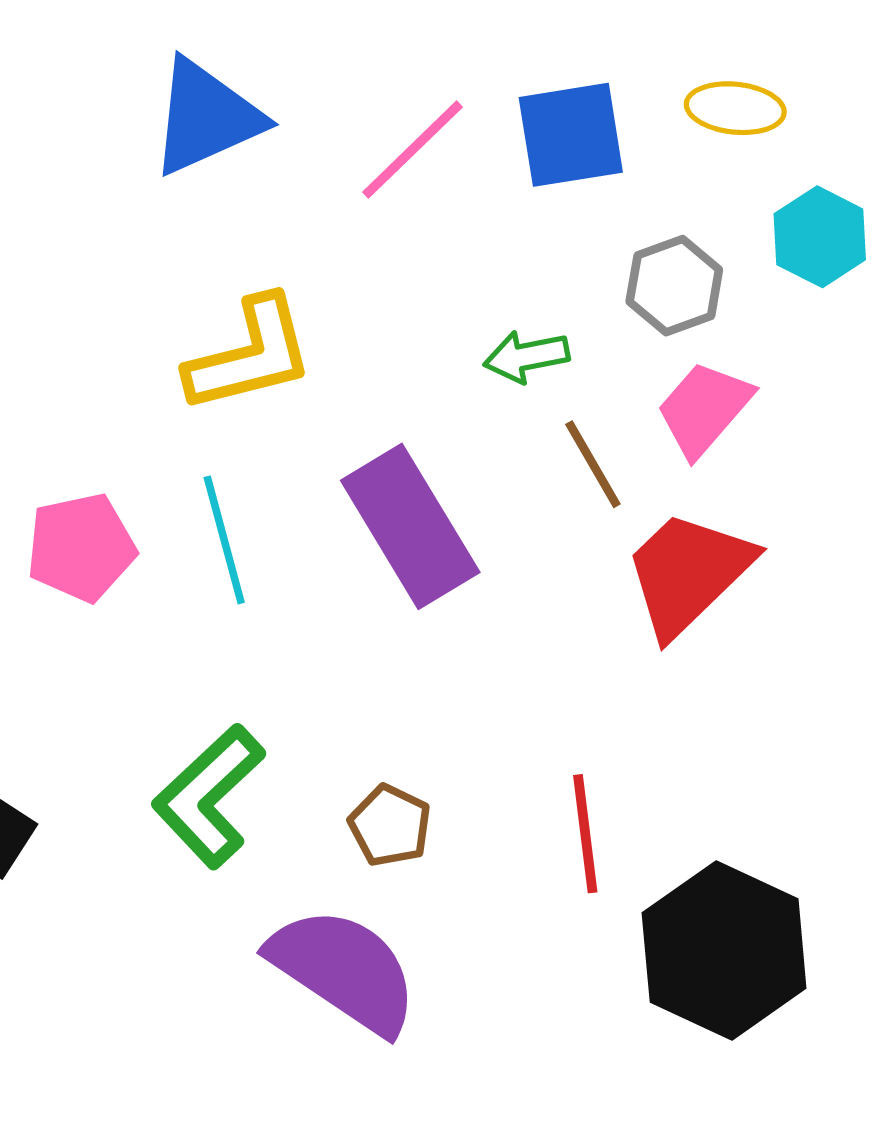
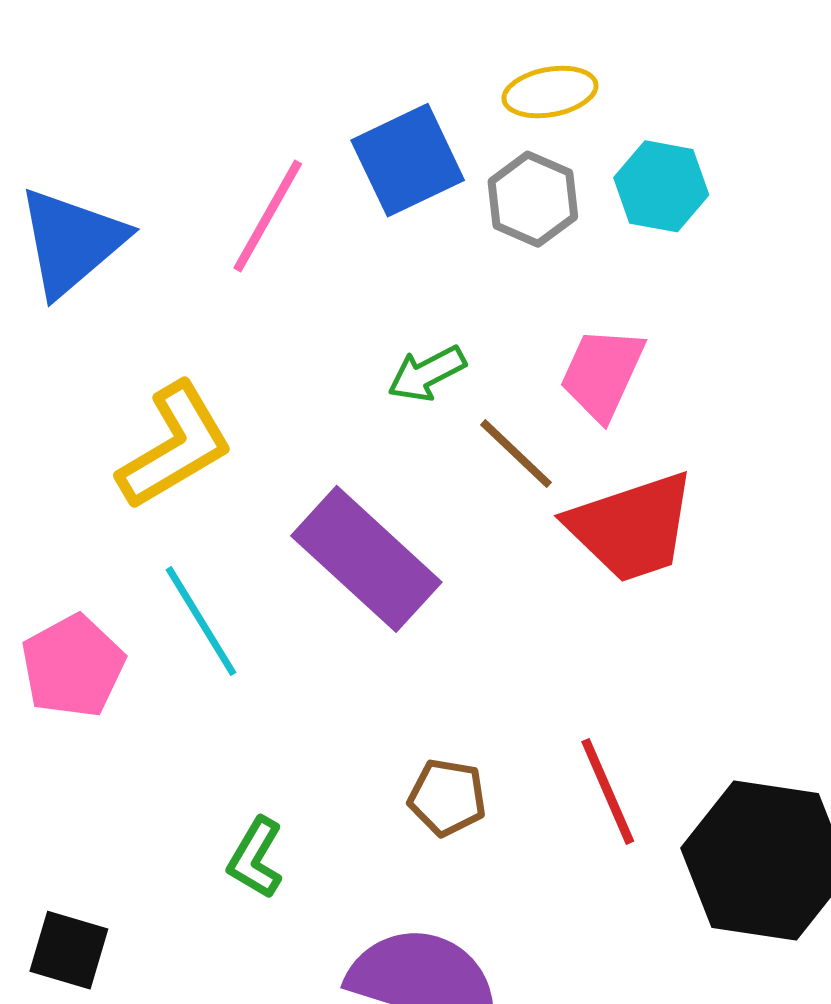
gray hexagon: (674, 286) -> (533, 199), moved
red trapezoid: (688, 573) -> (631, 527), turned -138
green L-shape: (209, 796) -> (255, 858), size x0.6
brown pentagon: (390, 826) -> (447, 797), moved

